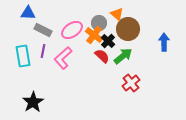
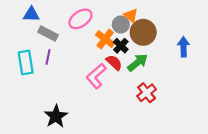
gray circle: (99, 23) -> (121, 24), moved
pink ellipse: (72, 30) -> (80, 19), moved
pink L-shape: (63, 58) -> (96, 76), moved
black star: (33, 102) -> (56, 116), moved

